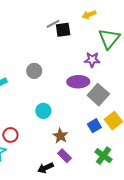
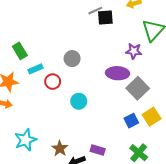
red circle: (10, 135) -> (53, 82), moved
brown star: (60, 136) -> (60, 149), moved
purple rectangle: (65, 156) -> (98, 150), turned -32

